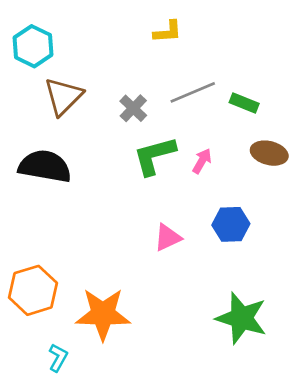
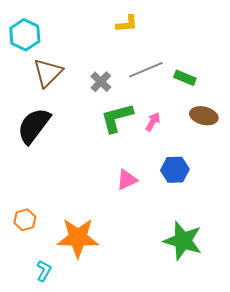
black semicircle: (45, 166) -> (34, 126), turned -63
orange hexagon: (33, 290) -> (25, 220), size x0.6

